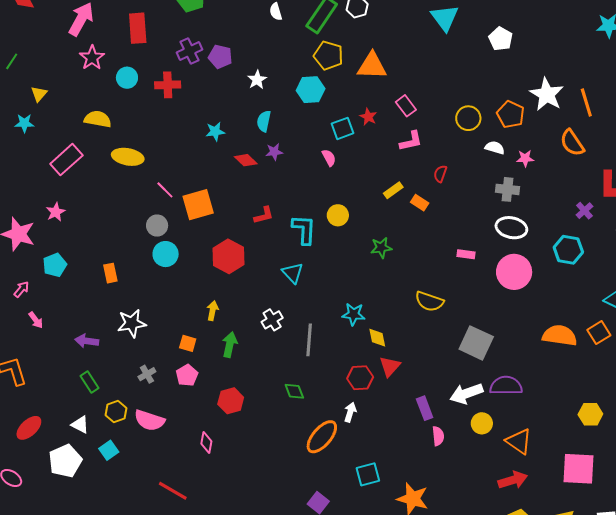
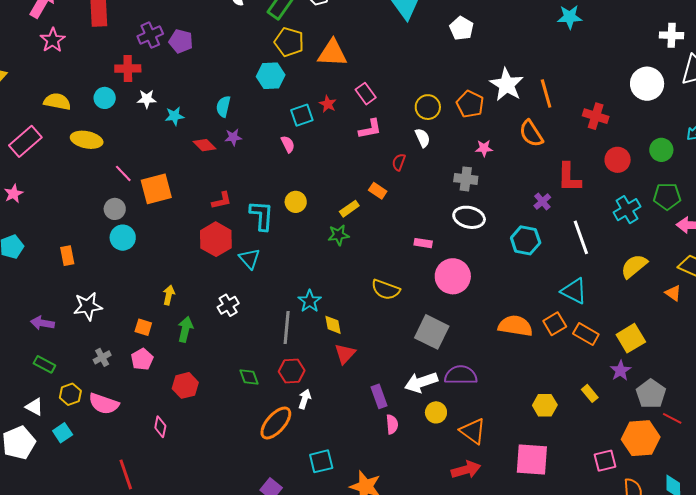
cyan circle: (127, 78) -> (105, 98), moved
white star: (257, 80) -> (147, 99), moved, turned 30
white semicircle: (495, 148) -> (423, 138), moved, turned 48
yellow rectangle: (393, 190) -> (349, 209), moved
red hexagon: (228, 256) -> (216, 239), moved
pink circle: (514, 272) -> (453, 276), moved
cyan star: (354, 314) -> (310, 301), turned 30
gray line: (309, 340) -> (287, 328), moved
red hexagon: (360, 378) -> (292, 371), moved
green rectangle: (89, 382) -> (44, 364), turned -30
red line: (173, 491) -> (126, 474), turned 40

